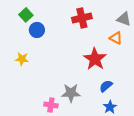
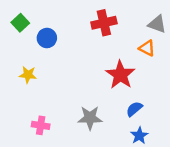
green square: (26, 15) -> (20, 23), moved
pink cross: (51, 105) -> (41, 125), moved

